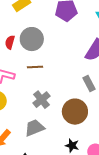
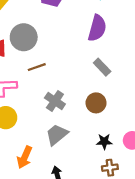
brown circle: (75, 112) -> (96, 103), size x0.7

